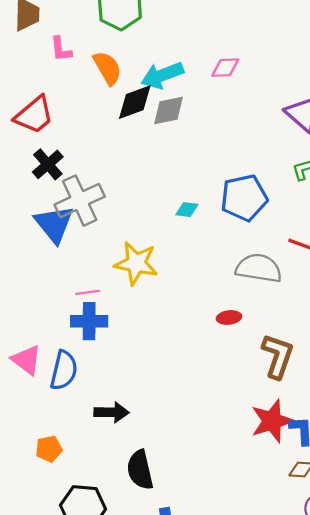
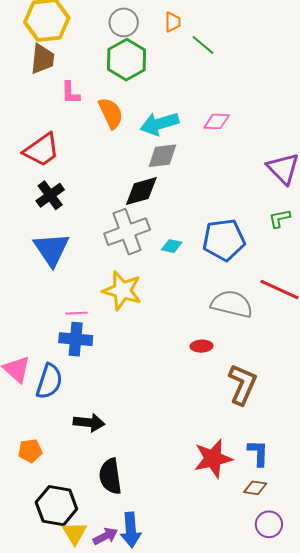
black diamond: (135, 102) -> (141, 191), moved
gray cross: (80, 201) -> (127, 232), moved
red star: (272, 421) -> (213, 458), moved

